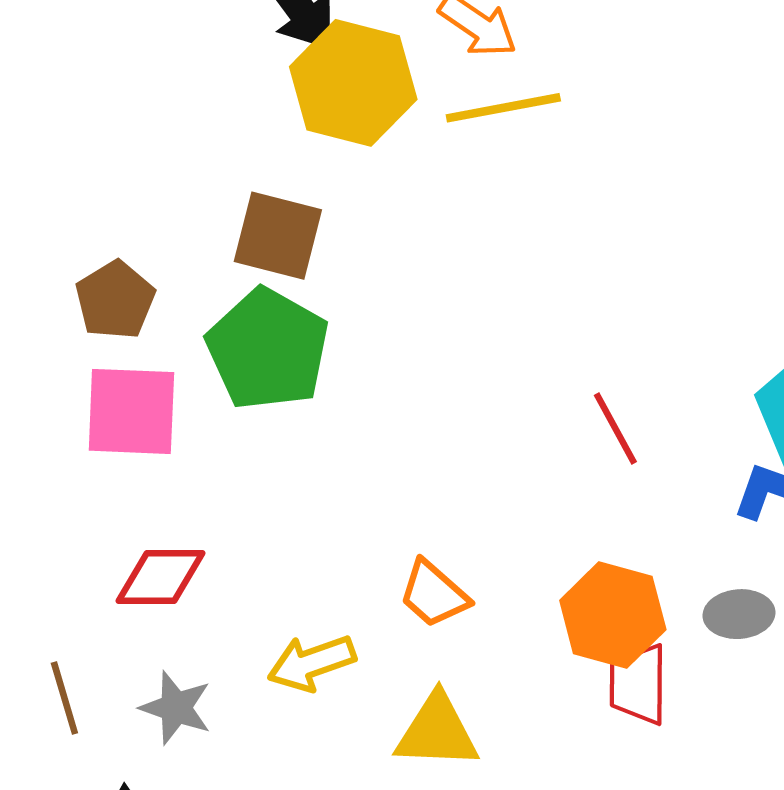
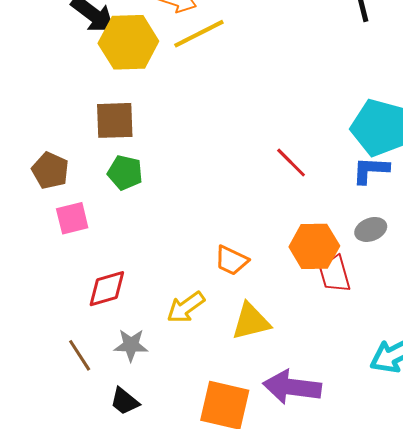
green pentagon: (268, 349) -> (125, 173), size x0.6
pink square: (131, 411) -> (72, 218), size x0.7

